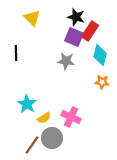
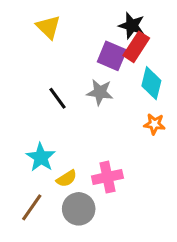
black star: (76, 17) -> (132, 26), moved
black line: (16, 53) -> (57, 98), moved, turned -35
pink cross: (71, 117) -> (107, 177), turned -36
brown line: (32, 145) -> (32, 207), moved

